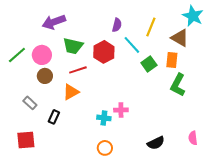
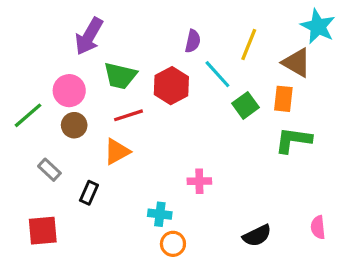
purple arrow: (54, 22) -> (89, 36), turned -40
green line: (17, 55) -> (28, 115), moved
green L-shape: (178, 85) -> (293, 140), turned 70
cyan cross: (104, 118) -> (160, 214), moved

